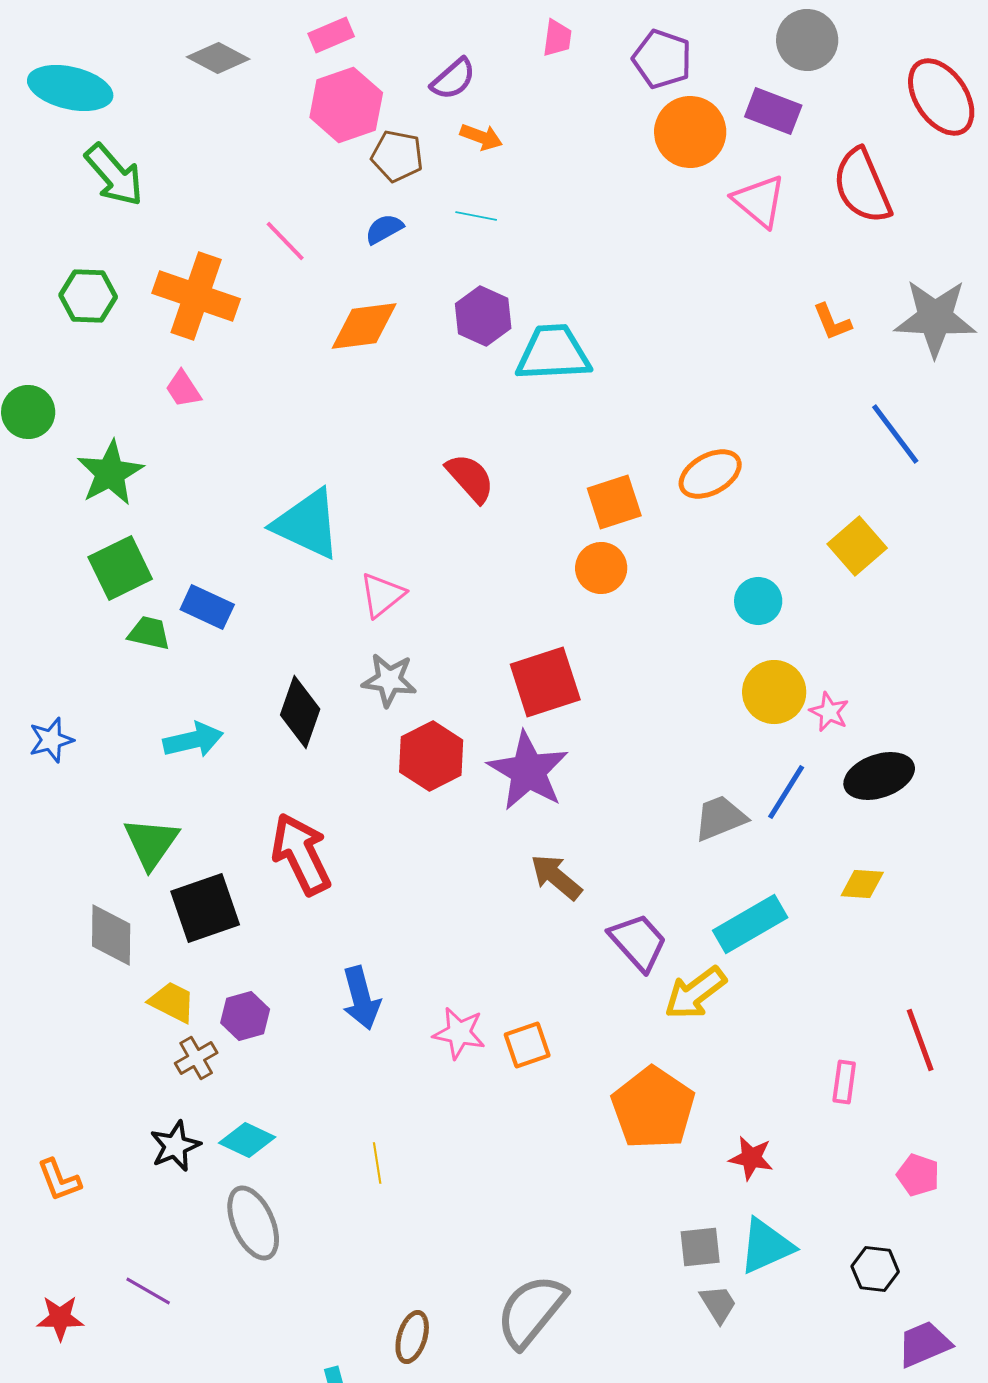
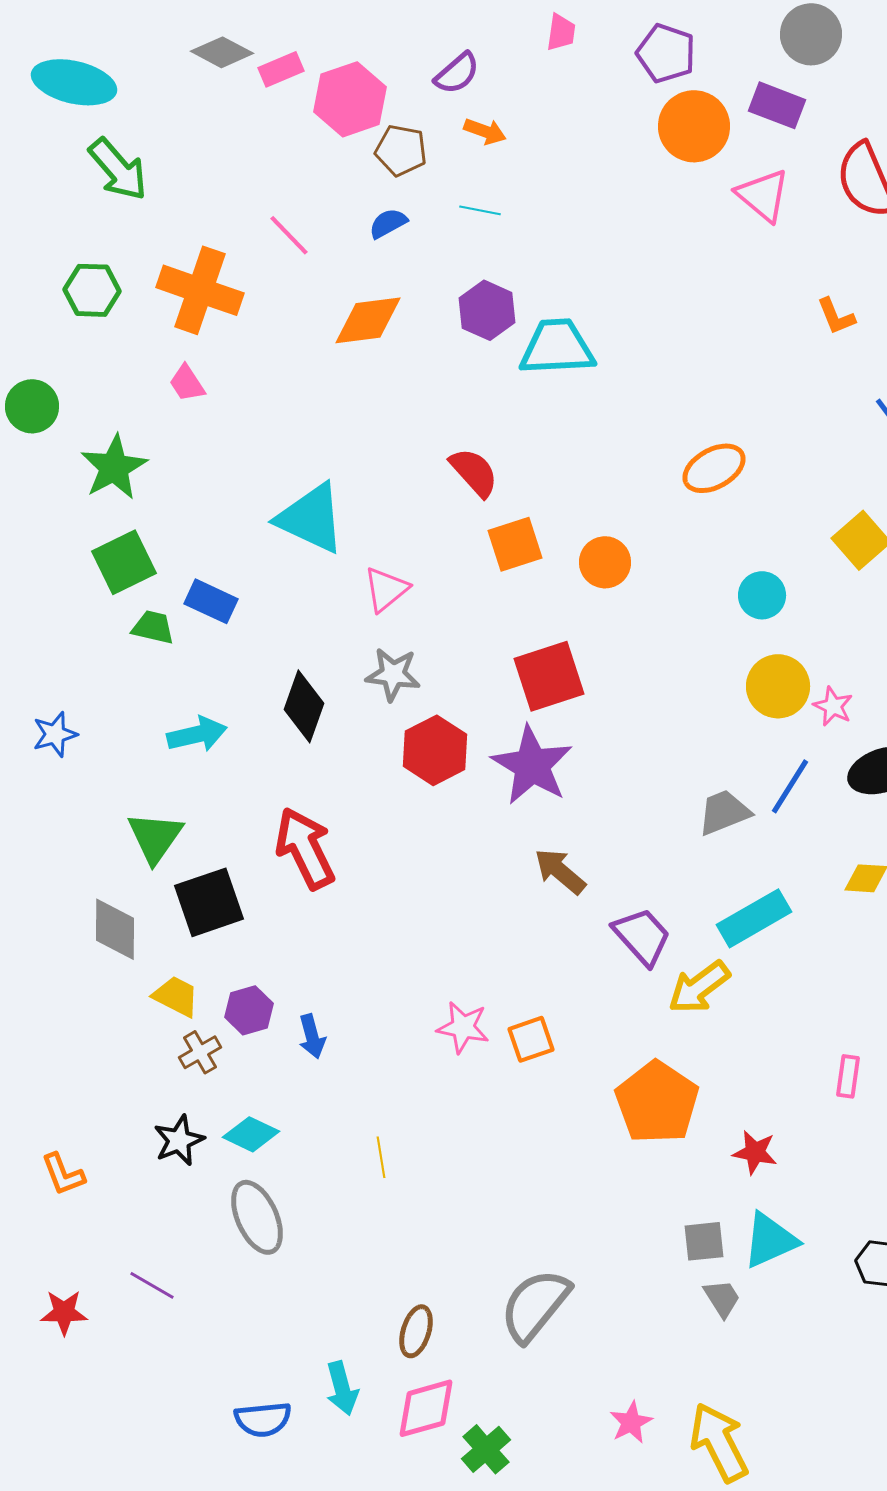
pink rectangle: (331, 35) -> (281, 69), moved
orange square: (614, 502) -> (515, 544), moved
blue arrow: (361, 998) -> (312, 1036), moved, size x0.7

